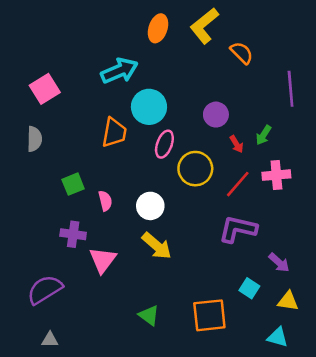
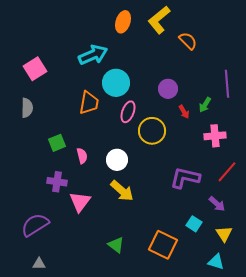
purple line: (291, 89) -> (227, 84), moved
red line: (238, 184) -> (227, 172), moved
yellow triangle: (288, 301) -> (224, 234), turned 48
orange square: (209, 315) -> (163, 245), turned 32

